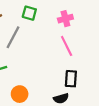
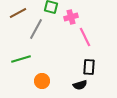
pink cross: (65, 19) -> (71, 17), moved

